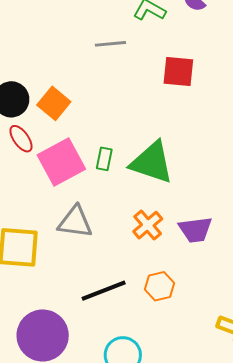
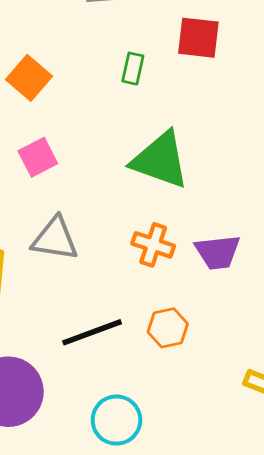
green rectangle: (104, 159) -> (133, 69), moved
pink square: (61, 162) -> (38, 157), size x0.6
orange cross: (148, 225) -> (153, 245), turned -32

